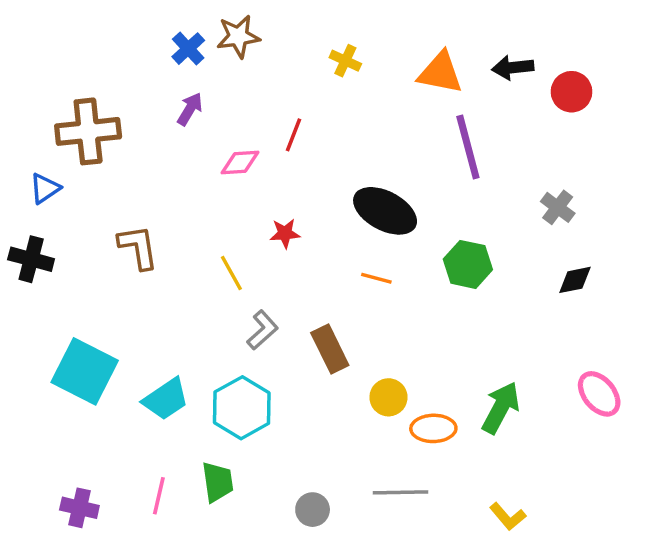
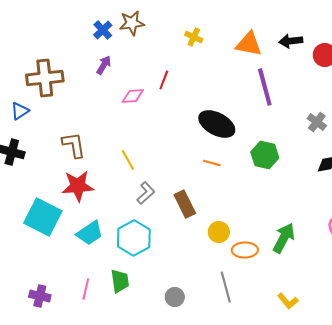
red star: (285, 233) -> (78, 186), moved, size x1.8
gray line: (401, 492) -> (226, 287), turned 76

